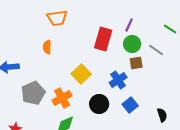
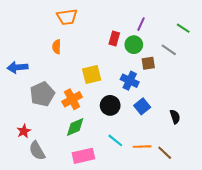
red rectangle: (103, 39) -> (114, 38), size x0.6
green circle: (132, 44) -> (134, 45), moved
yellow square: (81, 74) -> (92, 75), turned 30
blue cross: (118, 80) -> (130, 81), turned -30

